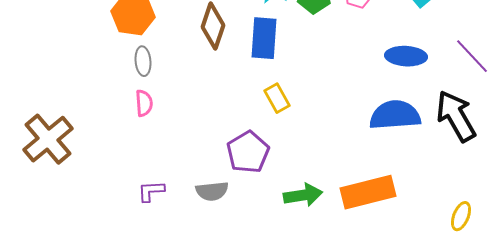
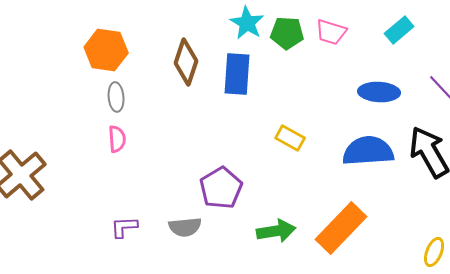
yellow rectangle: (277, 98) -> (290, 138), moved, turned -32
orange rectangle: (368, 192) -> (341, 228), turned -32

